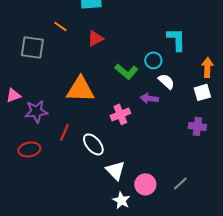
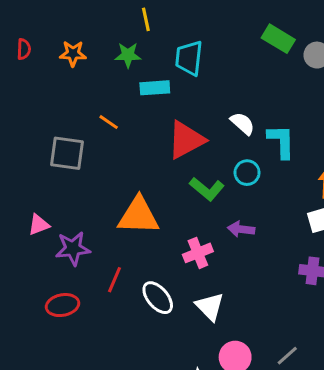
red triangle: (95, 38) -> (186, 140), moved, size x1.6
white semicircle: (166, 81) -> (243, 124), moved
white triangle: (115, 170) -> (210, 307), moved

